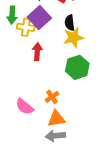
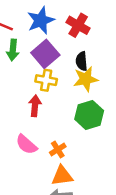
yellow cross: (26, 27) -> (46, 80), moved
red arrow: (37, 52) -> (35, 106), moved
pink semicircle: (25, 107) -> (26, 144), moved

